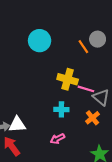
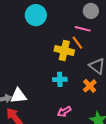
orange line: (83, 47) -> (77, 43), moved
pink line: (86, 89) -> (83, 29), moved
pink arrow: (57, 139) -> (64, 112), moved

